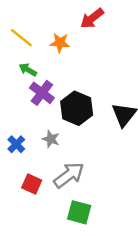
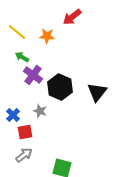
gray arrow: (69, 175) -> (24, 155), moved, size x0.7
red square: (32, 184) -> (25, 132), moved, turned -35

